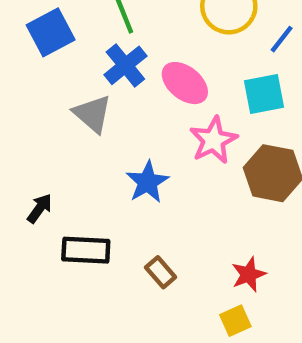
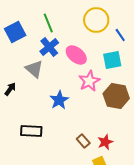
blue line: (282, 39) -> (120, 35), turned -72
black arrow: (40, 208) -> (10, 89), moved
brown rectangle: (161, 272) -> (83, 141), moved

